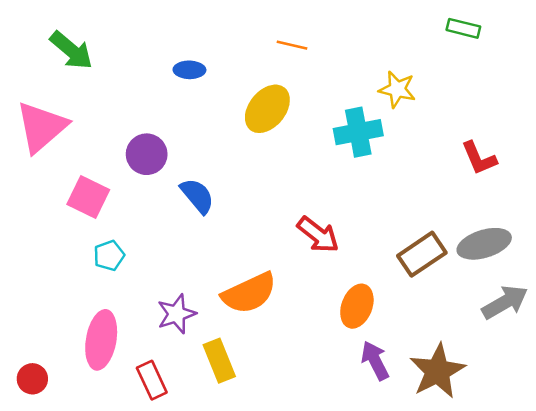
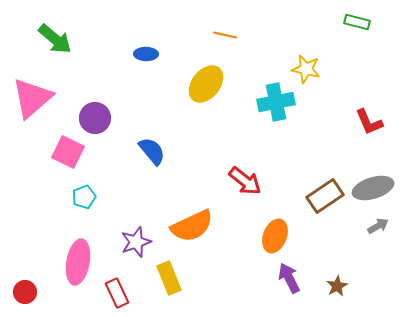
purple circle: (147, 154) -> (95, 118), moved
gray arrow: (505, 302) -> (378, 226), moved, size x0.6
brown star: (437, 371) -> (337, 286), size x0.5

